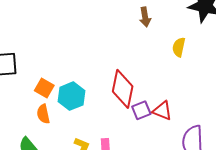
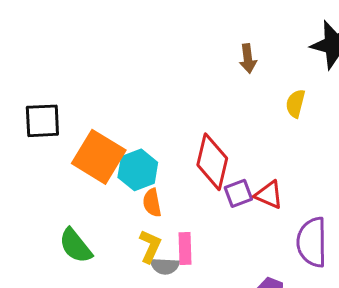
orange square: (44, 88) -> (99, 157), size x1.8
orange semicircle: (43, 114) -> (152, 203), moved

